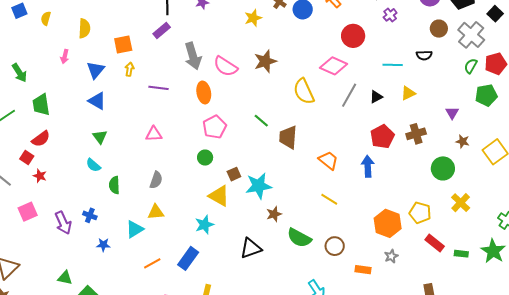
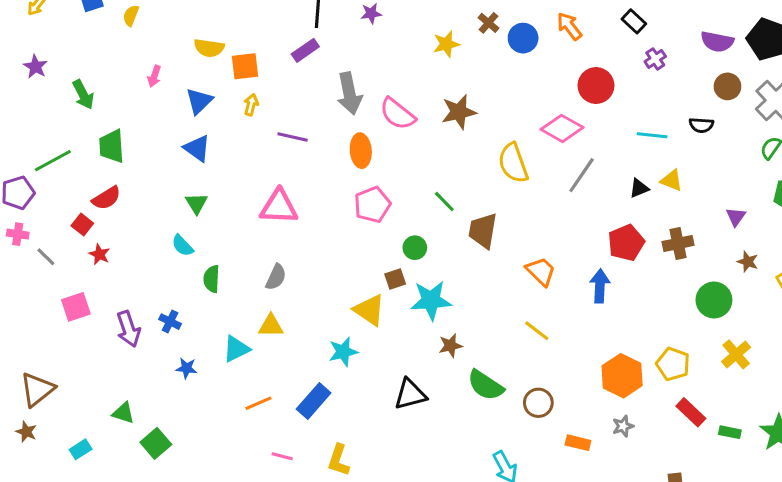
yellow semicircle: (84, 28) -> (209, 48), moved, turned 90
yellow triangle: (408, 93) -> (672, 180), turned 42
black triangle: (376, 97) -> (639, 188), moved
pink triangle: (154, 134) -> (279, 207), size x1.5
green circle: (205, 158) -> (415, 248), moved

